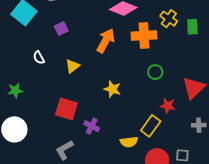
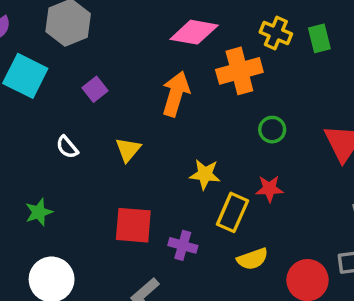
red star: (168, 106) -> (269, 189), moved
yellow rectangle: (151, 126) -> (232, 212), moved

